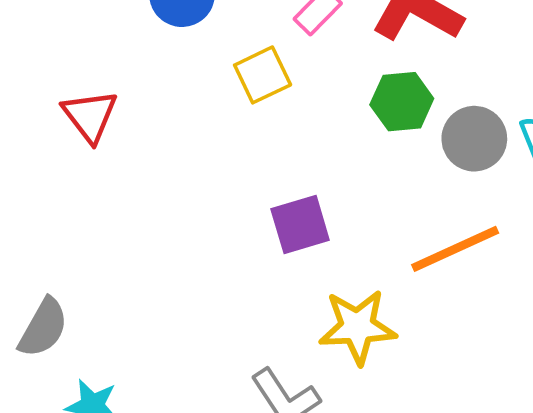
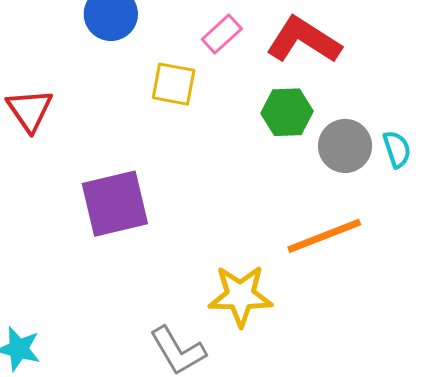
yellow square: (263, 75) -> (174, 84), turned 33
purple square: (300, 224) -> (115, 204), moved, size x1.4

